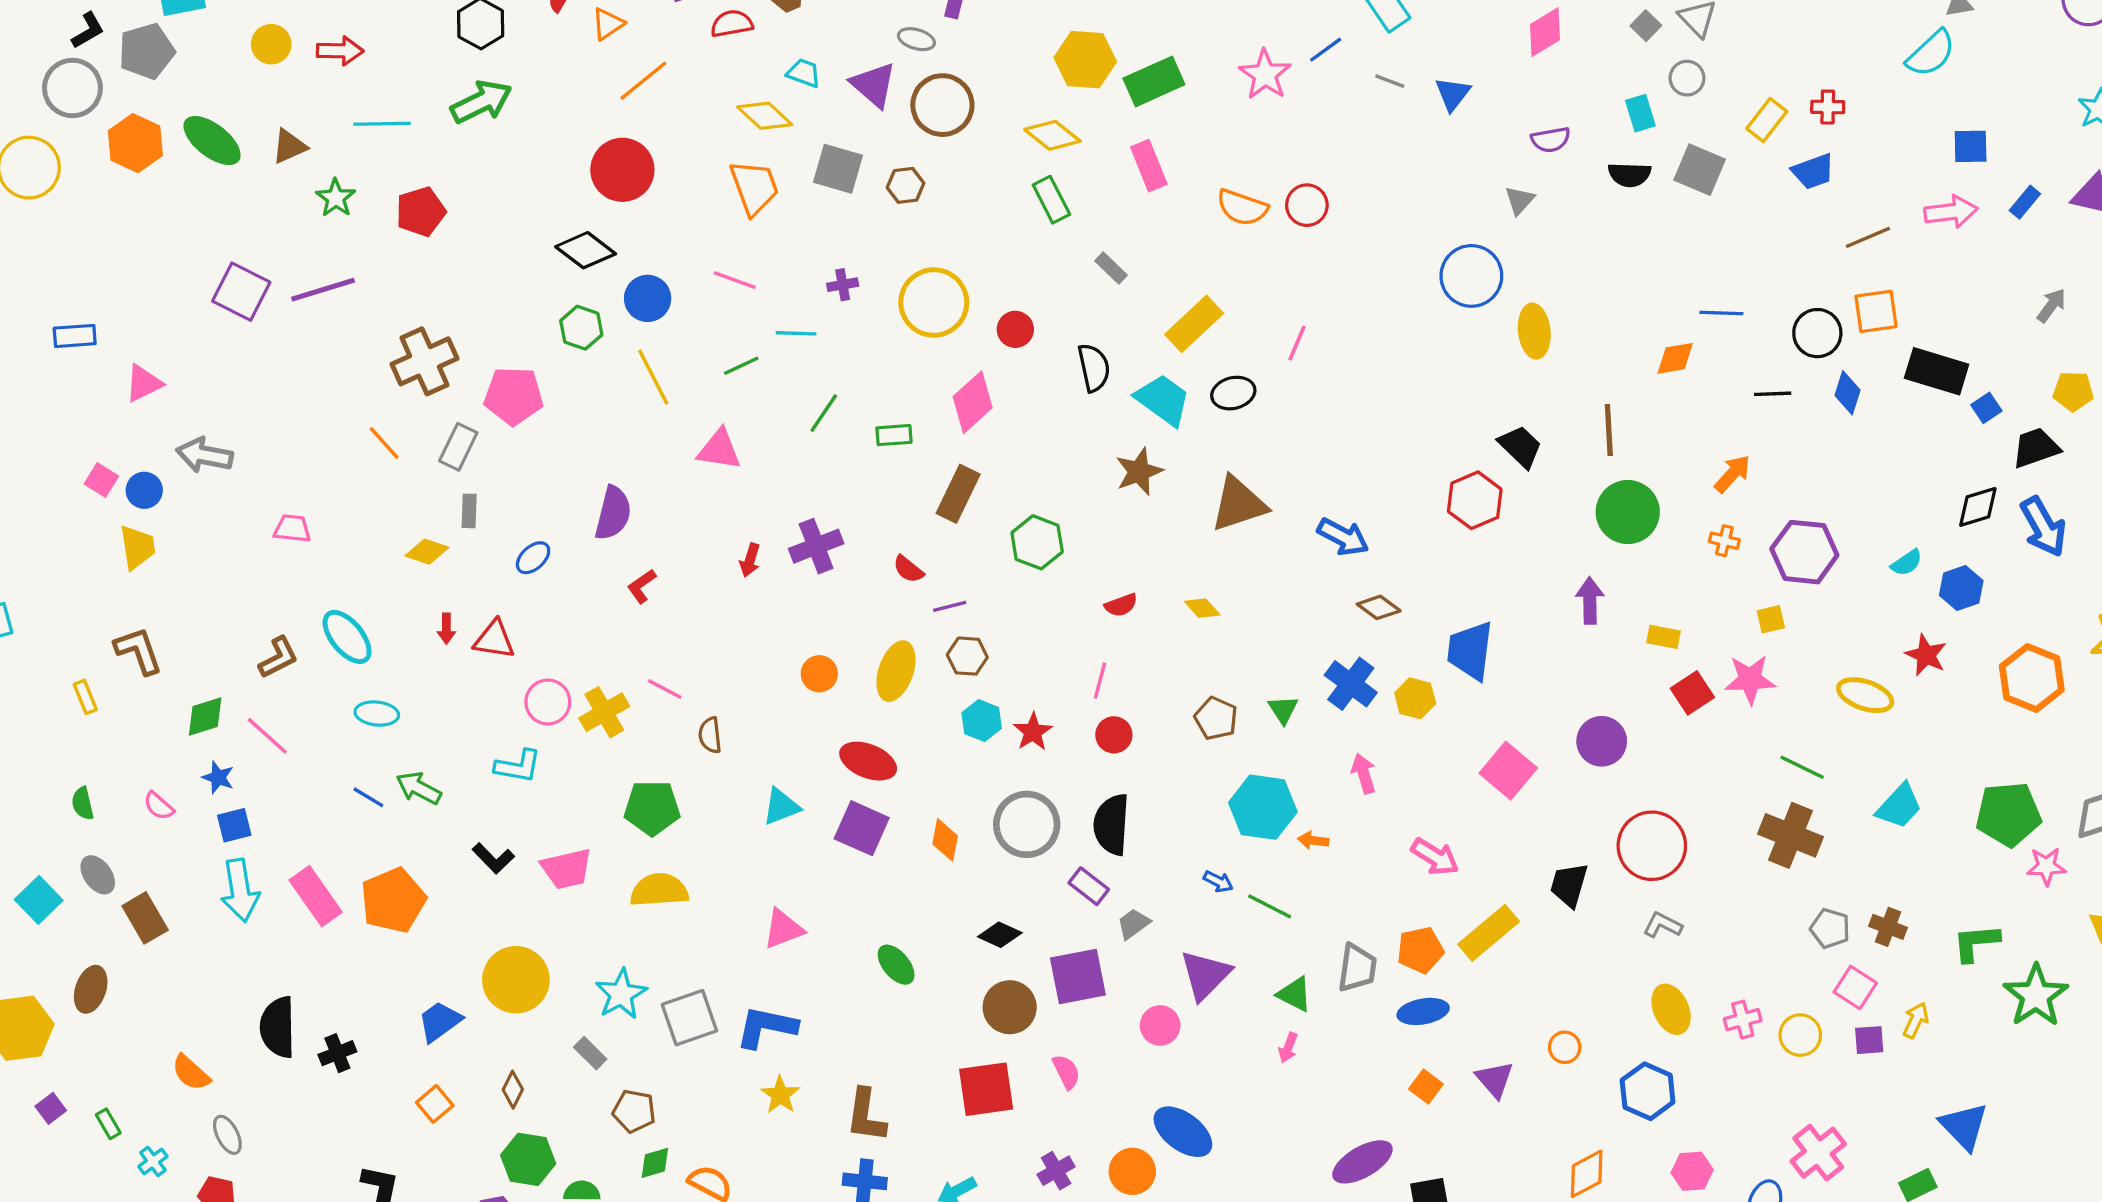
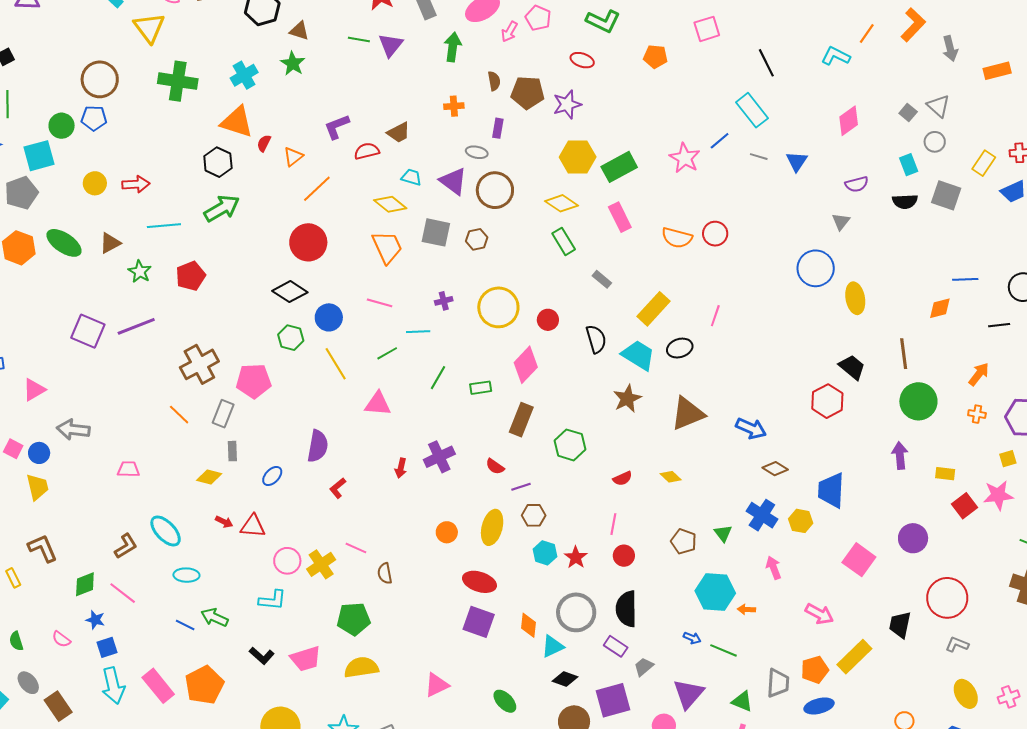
red arrow: (446, 629) -> (224, 522), turned -60
cyan triangle: (781, 807) -> (553, 646), moved

